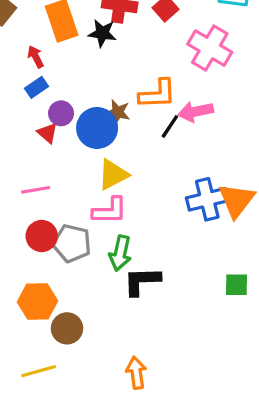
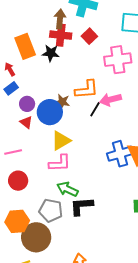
pink cross: (210, 48) -> (118, 60), turned -36
red triangle: (47, 133) -> (26, 122), moved
gray pentagon: (72, 243) -> (51, 210), moved
green arrow: (120, 253) -> (67, 189), turned 105
brown circle: (67, 328) -> (36, 237), size x1.5

